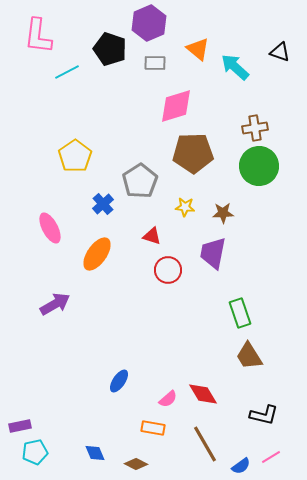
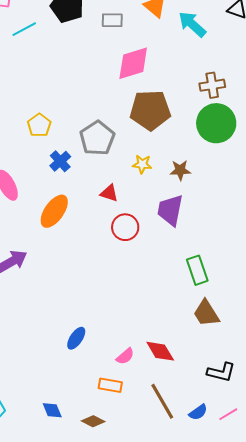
yellow pentagon: (75, 156) -> (39, 125), moved, size x0.7
blue semicircle: (241, 466) -> (198, 412), moved

